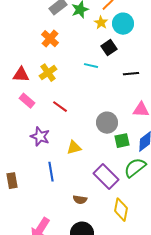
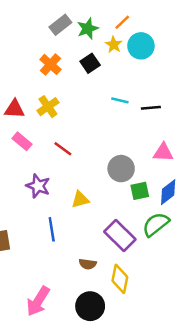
black square: (109, 48) -> (90, 63), moved
cyan line: (91, 66) -> (120, 100), moved
yellow diamond: (121, 210) -> (120, 279), moved

